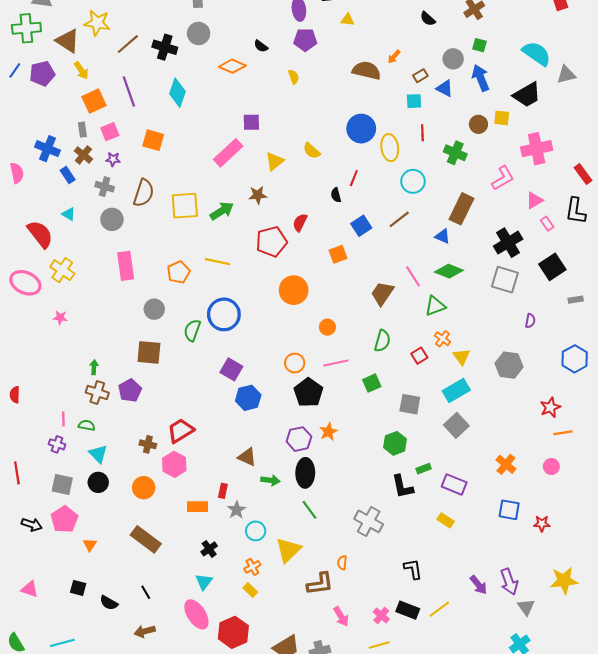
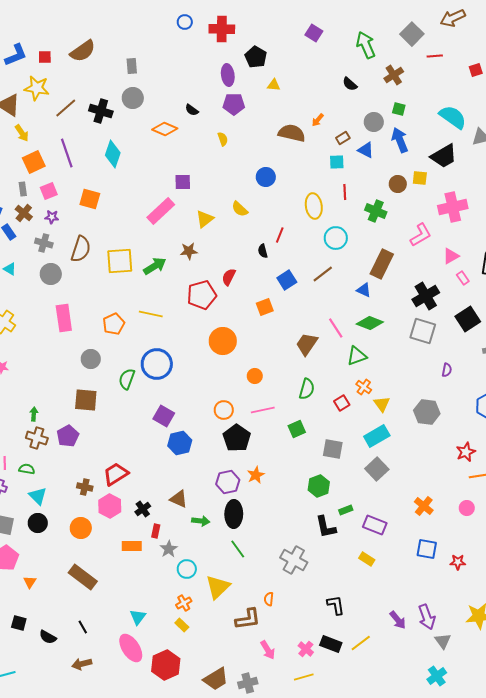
blue circle: (361, 129) -> (266, 177), moved, size x0.7
black cross: (209, 549) -> (143, 509), moved

